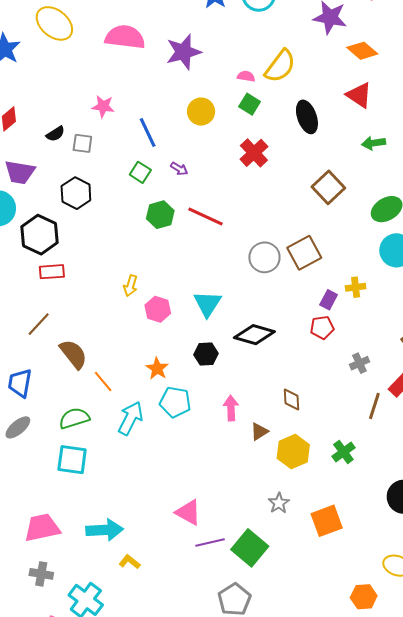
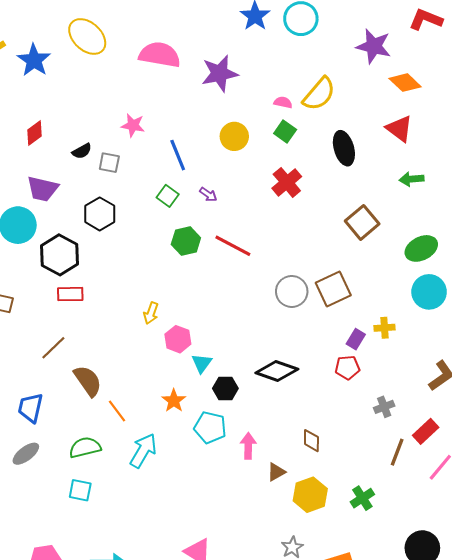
cyan triangle: (207, 304) -> (202, 363), moved, size x0.7
cyan pentagon: (175, 402) -> (210, 427), moved
cyan square: (72, 460) -> (80, 490), size x0.7

